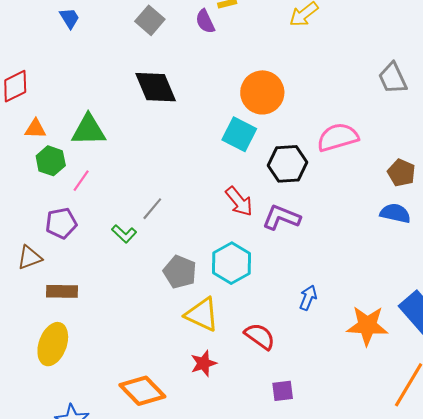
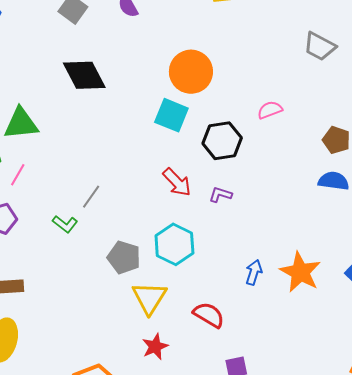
gray trapezoid: (393, 78) -> (320, 46), turned -32
pink semicircle: (338, 137) -> (270, 110), size x0.6
purple L-shape: (281, 217) -> (220, 195), size x0.6
yellow triangle: (202, 314) -> (149, 298), turned 42
orange star: (367, 326) -> (300, 272), moved, turned 30

